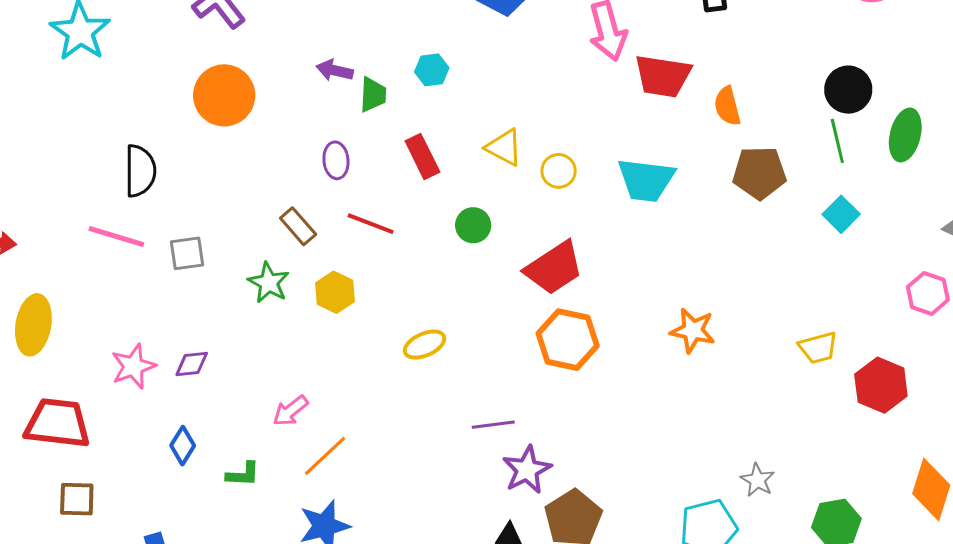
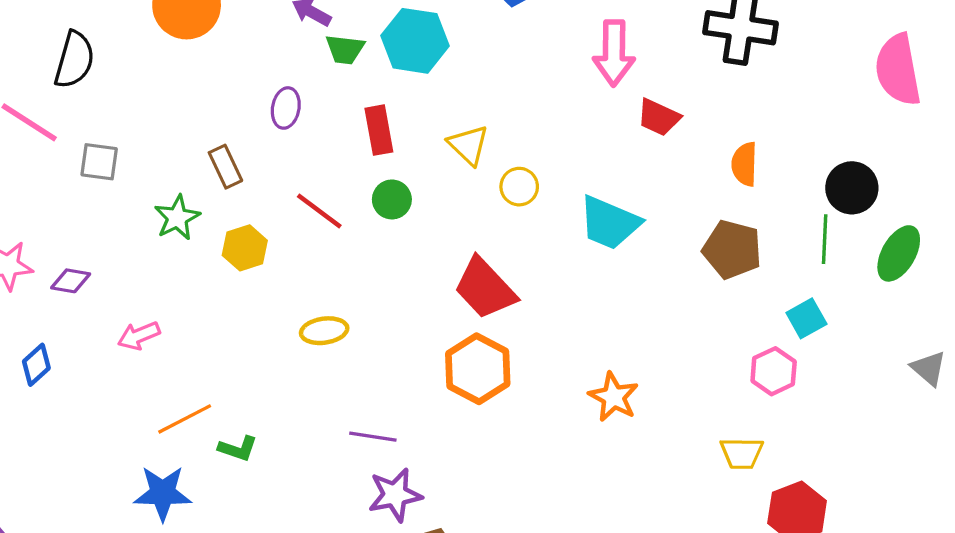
cyan hexagon: (432, 70) -> (415, 41), size x1.8
red trapezoid: (663, 76) -> (659, 117), size x0.7
green trapezoid: (373, 95) -> (345, 49), turned 78
orange semicircle: (727, 106) -> (744, 164), moved
red line: (371, 224) -> (319, 211), moved
green circle: (473, 225) -> (392, 199), moved
red trapezoid: (554, 268) -> (485, 288), turned 64
pink hexagon: (928, 293) -> (774, 371), moved
pink arrow: (290, 411) -> (139, 336), moved
green L-shape: (243, 474) -> (238, 449), moved

